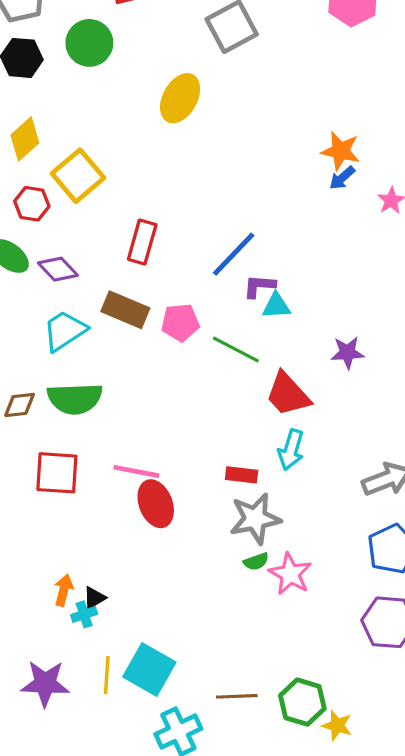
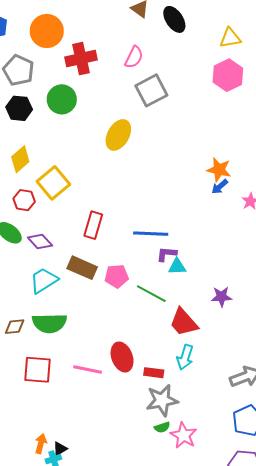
blue line: (234, 254) -> (151, 234), turned 48
red ellipse: (156, 504) -> (122, 357), moved

